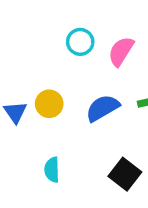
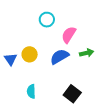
pink semicircle: (121, 51) -> (69, 35), moved

